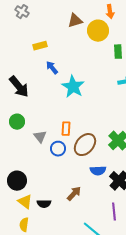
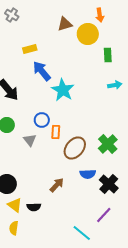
blue arrow: (52, 68) -> (42, 71), size x1.5
blue circle: (58, 149) -> (42, 120), moved
brown arrow: (74, 194) -> (57, 185), moved
purple line: (114, 212) -> (104, 215), turned 48

